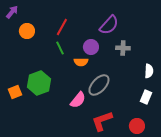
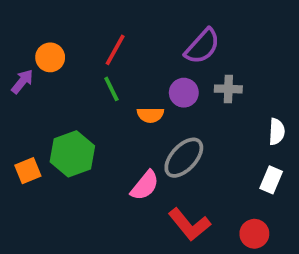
purple arrow: (12, 12) -> (22, 82), moved
purple circle: (91, 47) -> (184, 93), moved
red L-shape: (102, 121) -> (189, 224), turned -110

